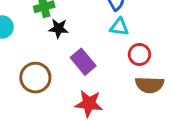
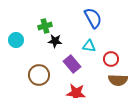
cyan triangle: (119, 27) -> (89, 46), moved

